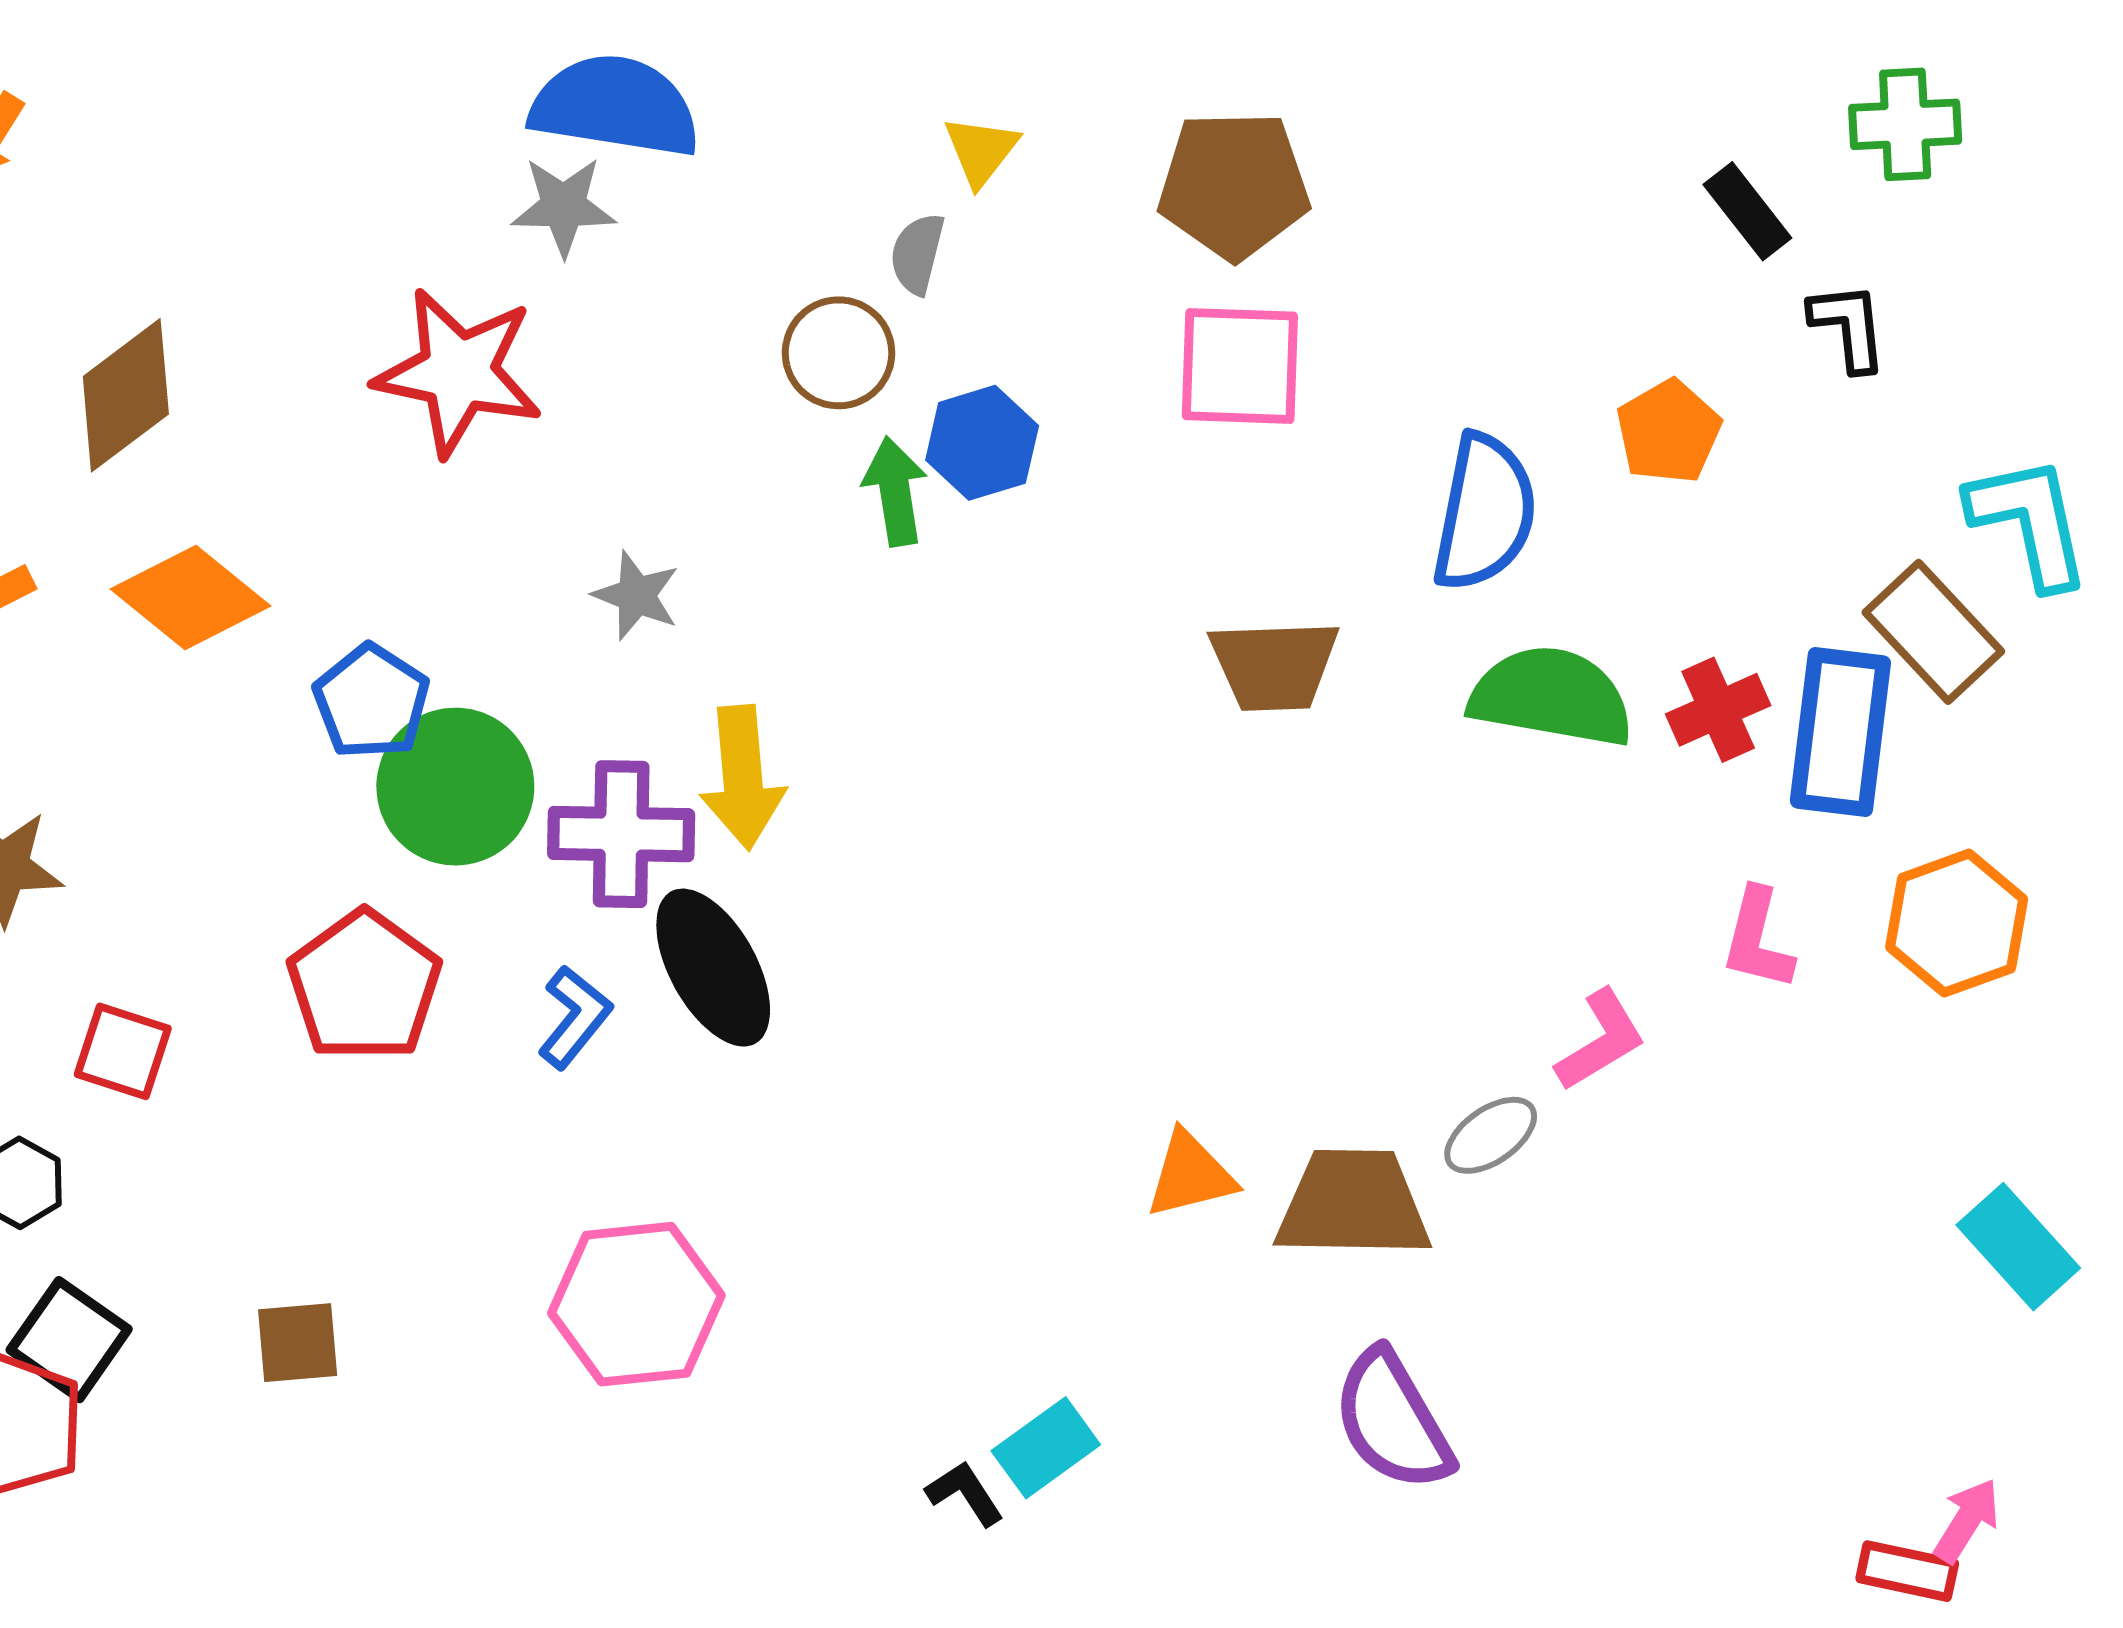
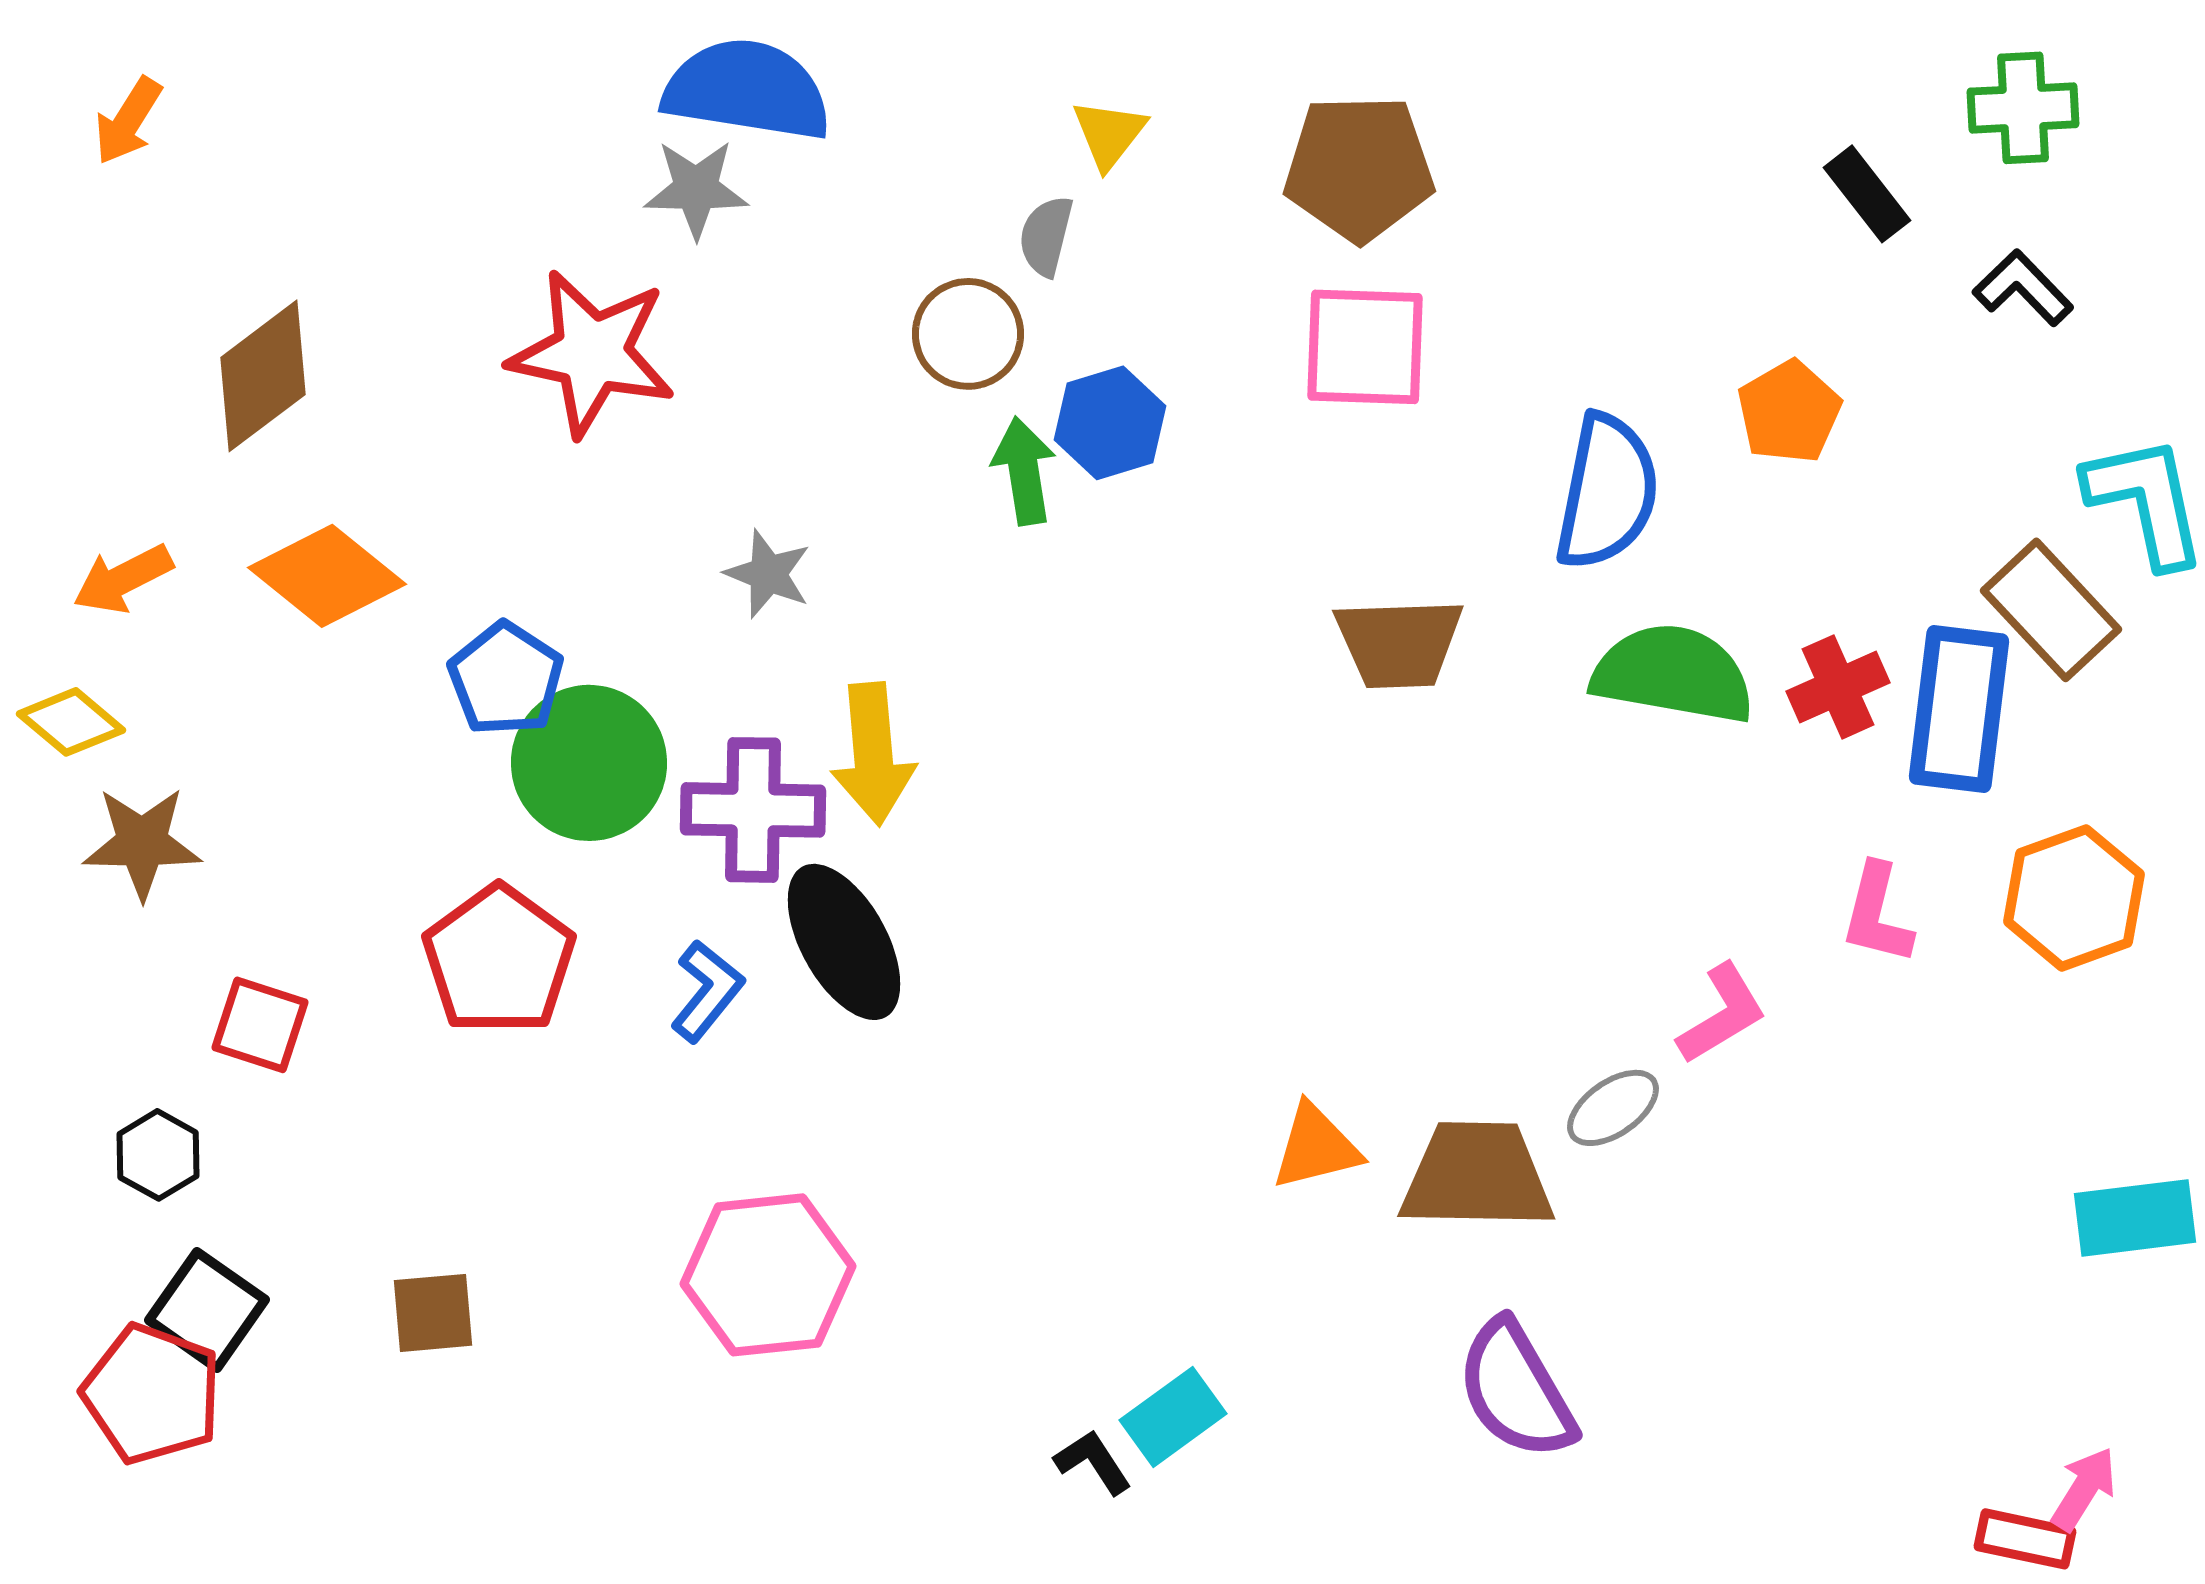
black L-shape: (1849, 327) -> (2023, 288), moved, turned -38
cyan rectangle: (2018, 1247) -> (2135, 1218), turned -55

